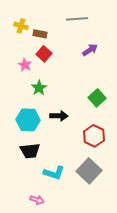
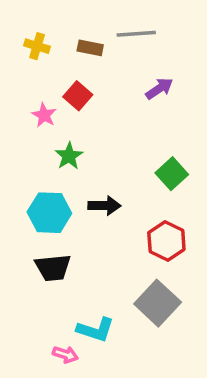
brown rectangle: (40, 34) -> (90, 48), moved
cyan L-shape: (54, 173) -> (96, 330), moved

